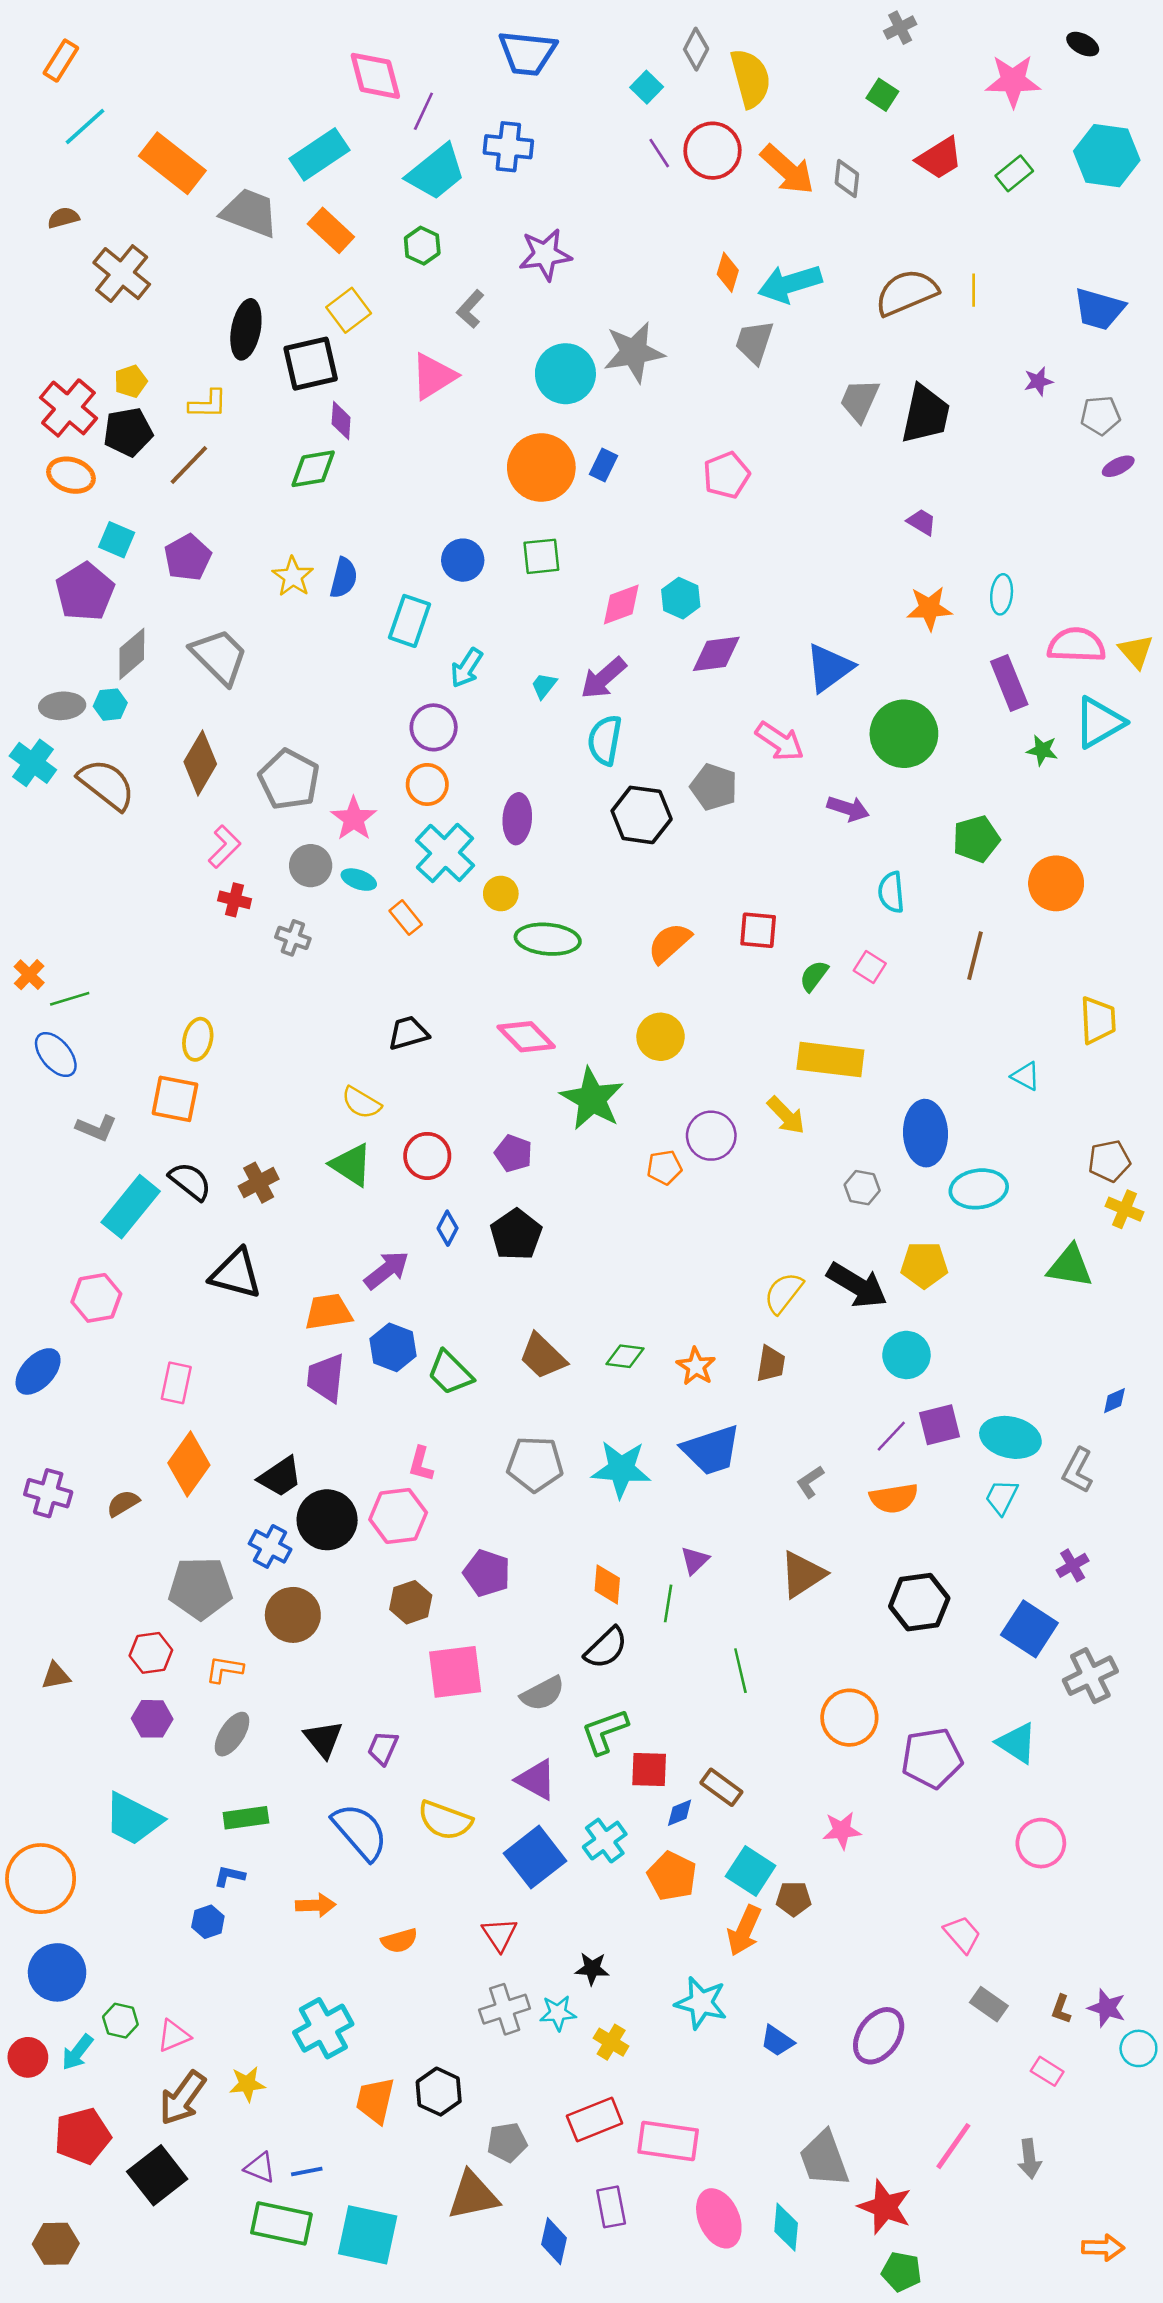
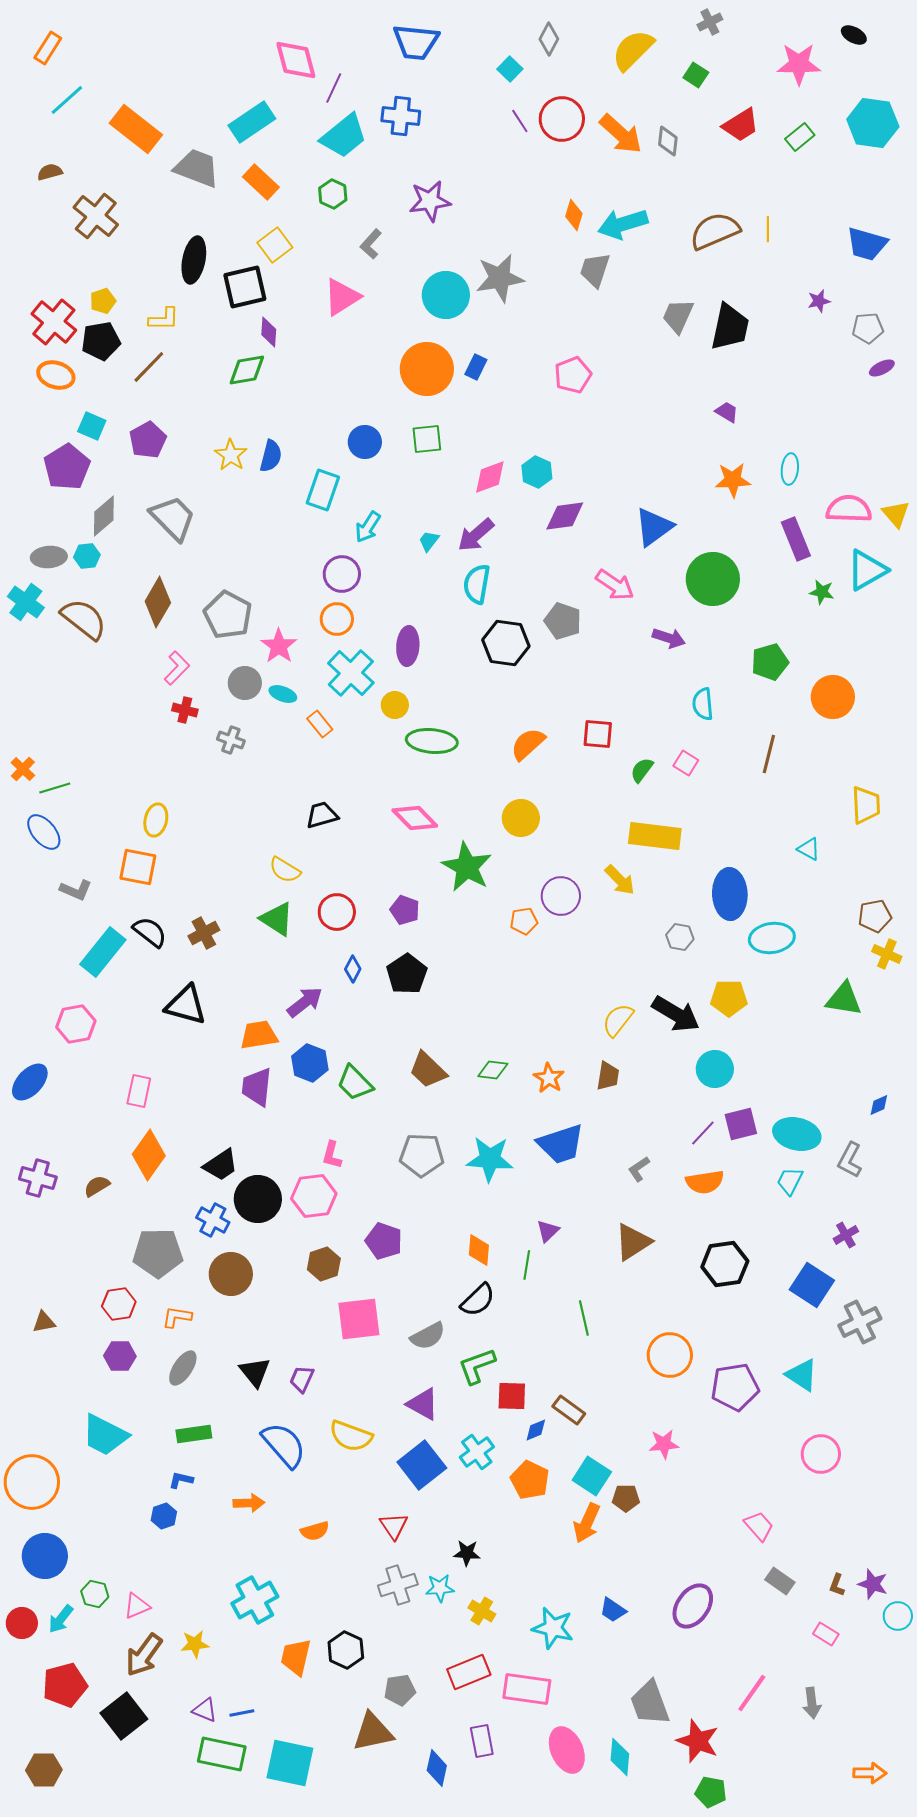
yellow semicircle: (751, 78) -> (633, 50), moved, turned -120
cyan star: (701, 2003) -> (553, 1628), moved

